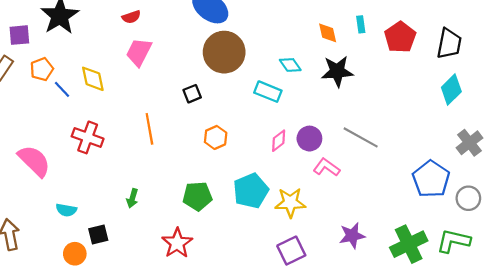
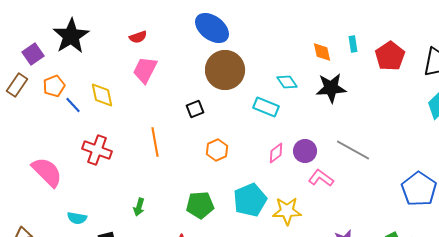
purple square: (19, 35) -> (33, 54), turned -30

